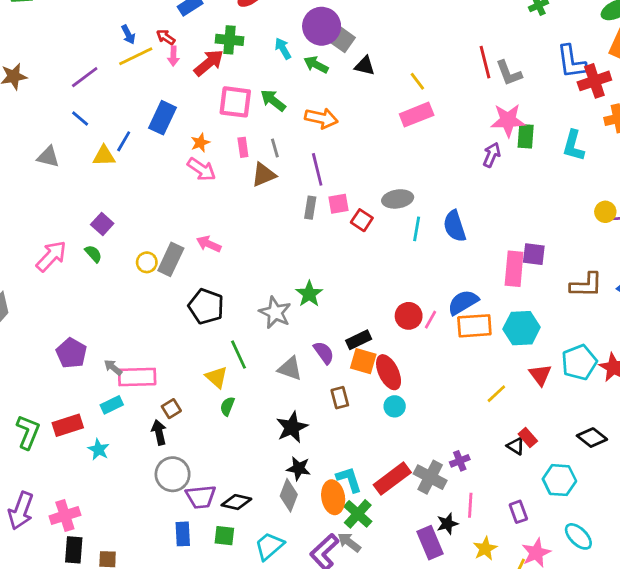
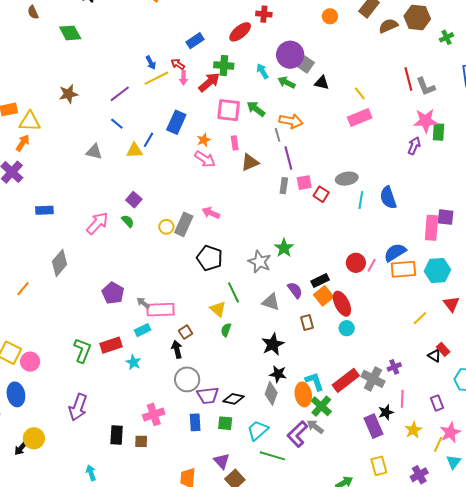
gray line: (275, 148) -> (278, 135), moved
orange square: (363, 361) -> (324, 296), turned 36
pink cross: (65, 516) -> (154, 414), moved

